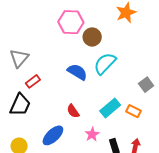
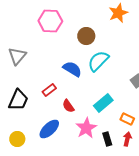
pink hexagon: (71, 22) -> (50, 21), moved
red rectangle: (33, 81) -> (49, 90), moved
orange rectangle: (133, 111) -> (127, 119), moved
pink star: (92, 134) -> (86, 128), size x1.5

